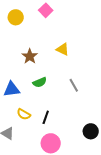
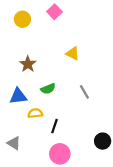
brown star: (30, 56) -> (28, 64), moved
yellow semicircle: (24, 114) -> (35, 113), moved, turned 144

